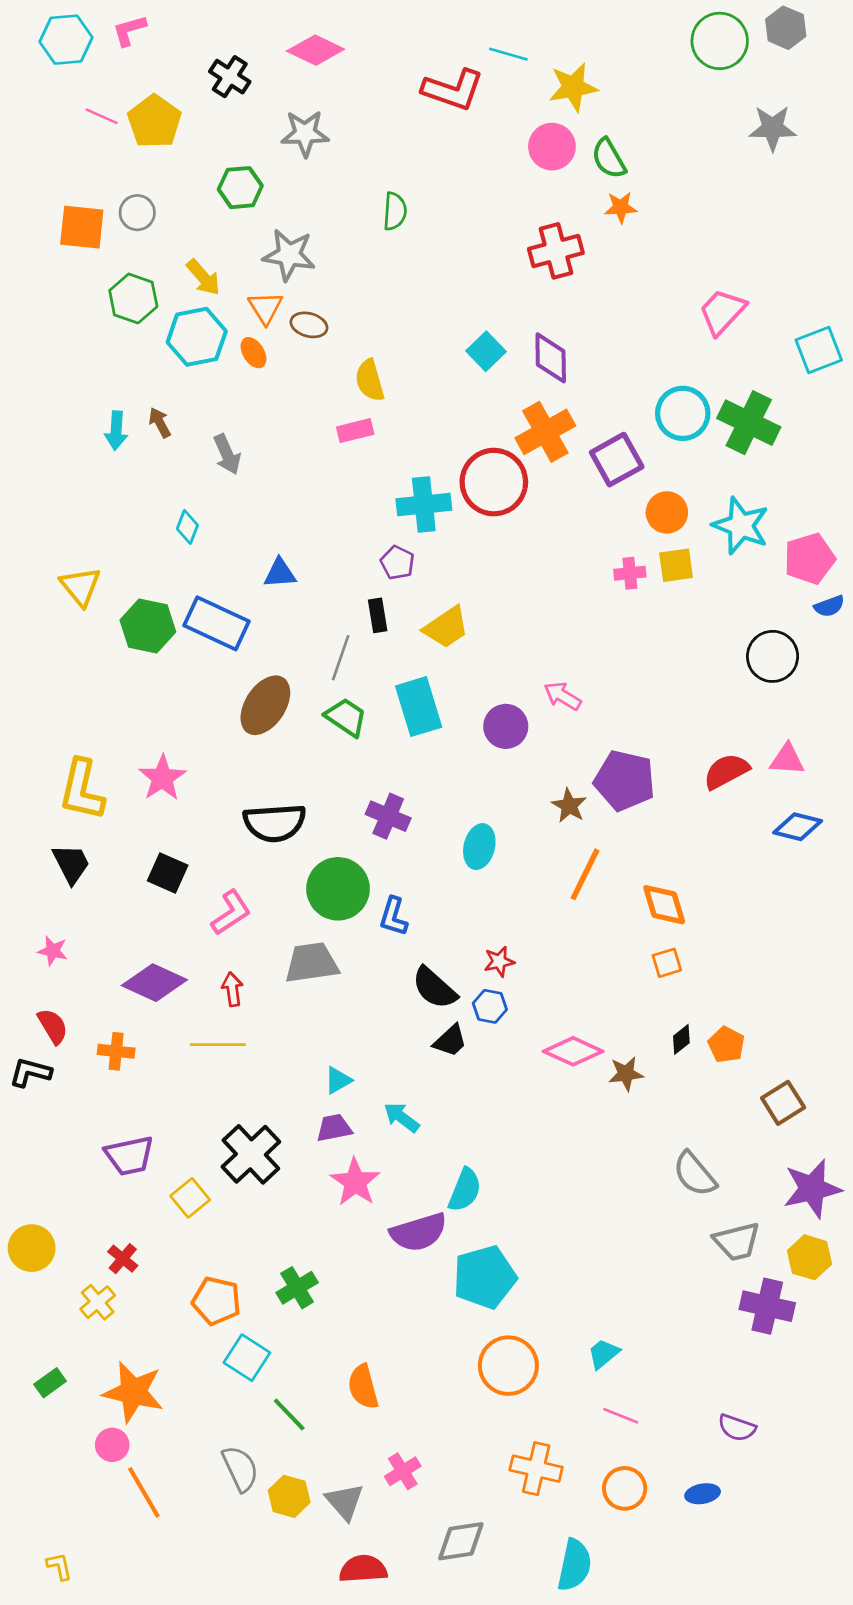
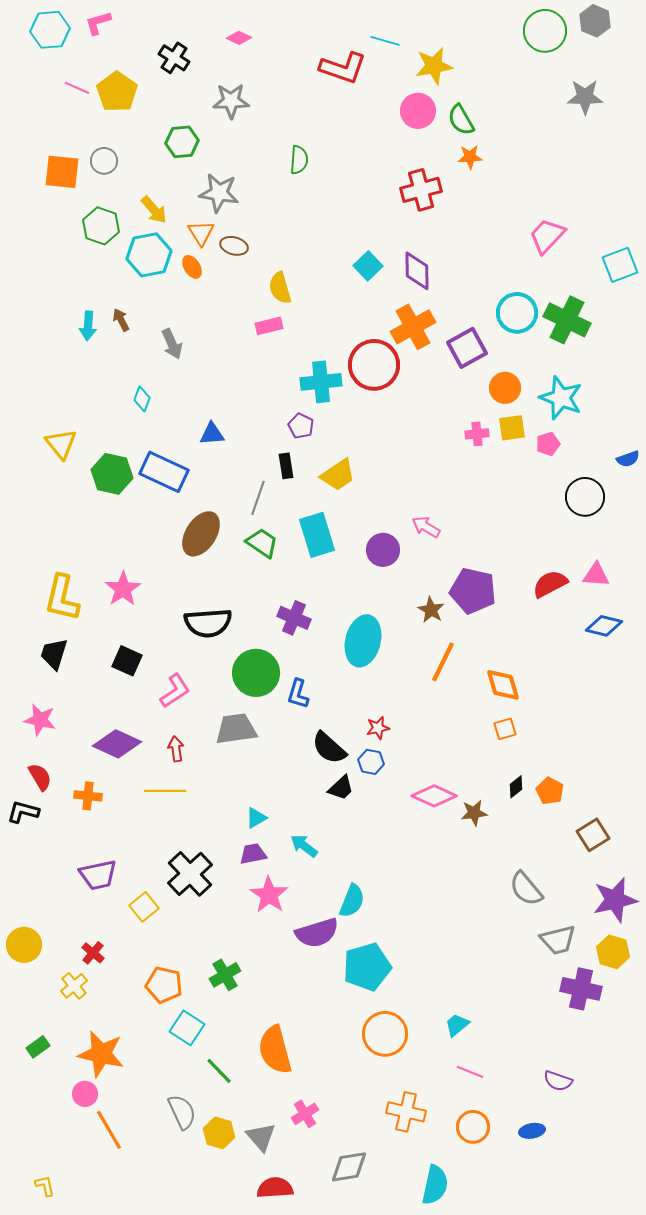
pink diamond: (316, 50) -> (239, 38), size x0.6
pink pentagon: (810, 559) -> (548, 444), moved, size x0.6
cyan ellipse: (479, 847) -> (363, 641), size x1.5
black trapezoid: (71, 864) -> (54, 654), turned -136
pink star: (53, 951) -> (40, 720), size x1.4
orange semicircle: (363, 1387) -> (275, 1050), size x1.4

